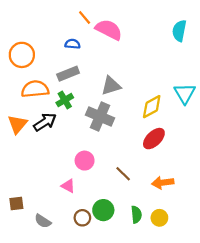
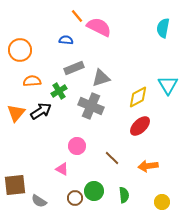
gray rectangle: (68, 74) -> (74, 68), moved
orange semicircle: (35, 89) -> (32, 81), size x0.7
brown square: (16, 203) -> (15, 185), size x1.6
yellow circle: (159, 218) -> (162, 202), moved

